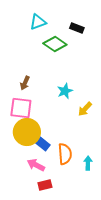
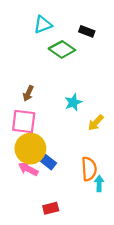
orange semicircle: (65, 154) -> (89, 169), moved
pink arrow: (36, 165) -> (28, 169), moved

